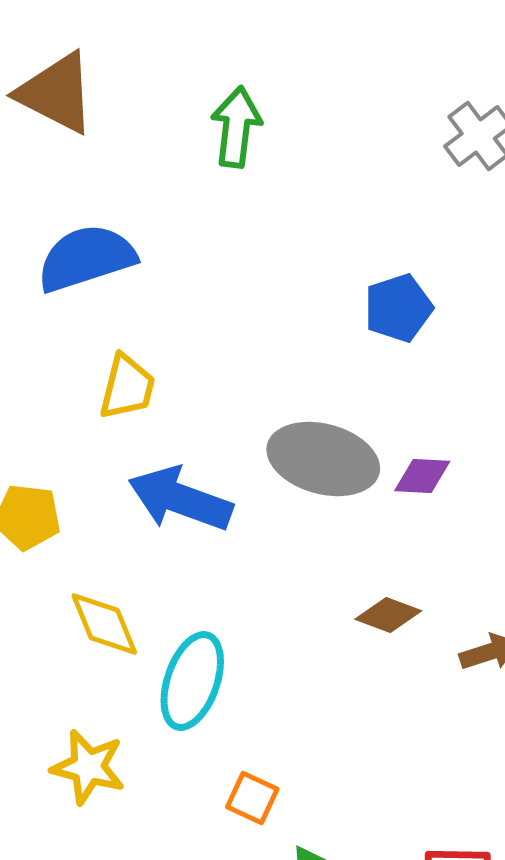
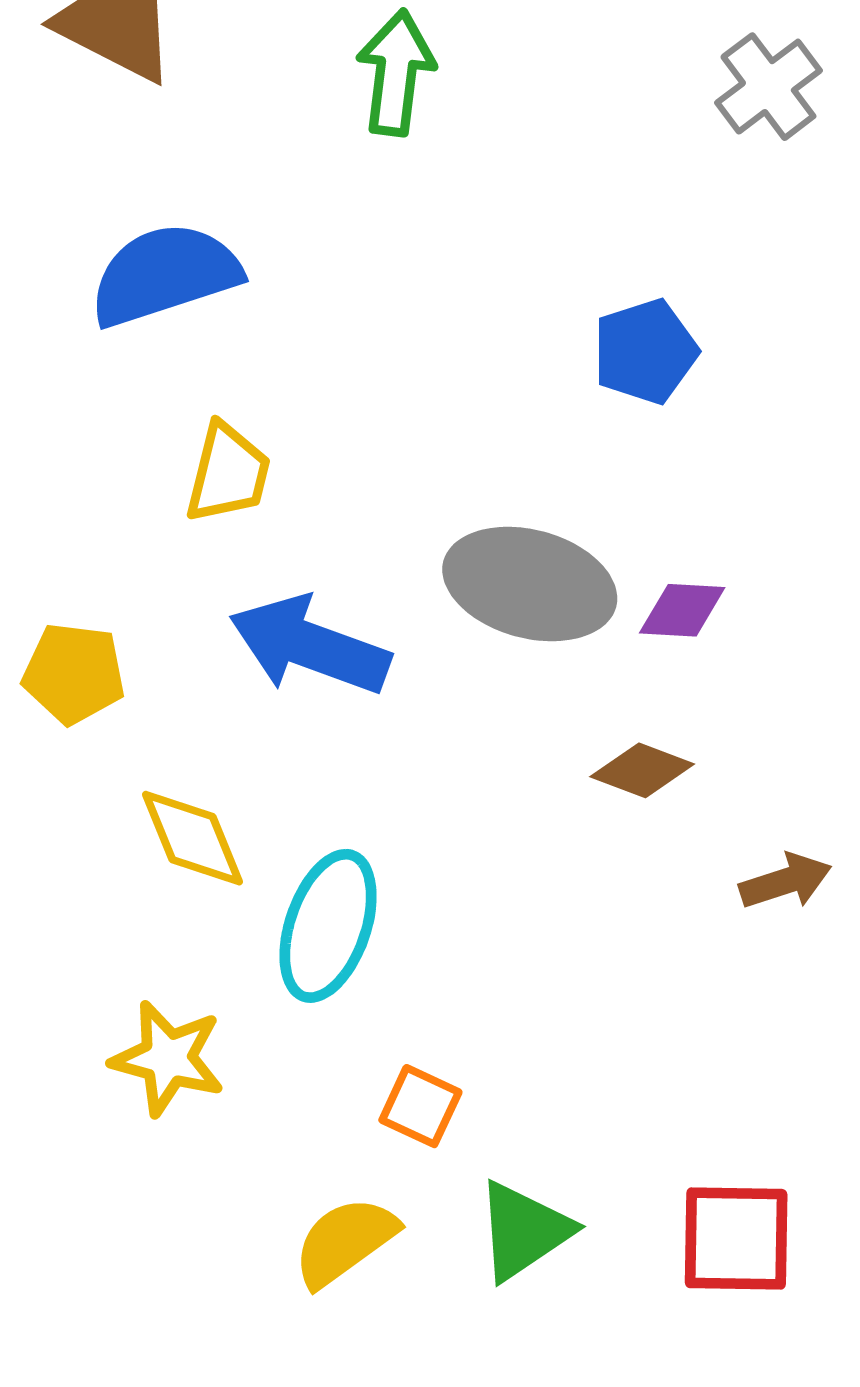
brown diamond: (388, 615) -> (642, 770), moved

